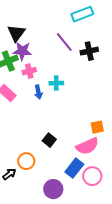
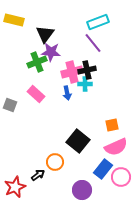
cyan rectangle: (82, 14) -> (98, 22), moved
black cross: (89, 51) -> (87, 70), moved
pink cross: (29, 71) -> (72, 72), moved, size x1.5
orange square: (97, 127) -> (112, 125), moved
black square: (49, 140) -> (78, 141), size x1.6

